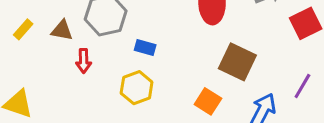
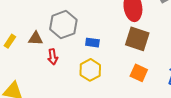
brown square: (237, 62) -> (137, 39), moved

